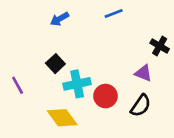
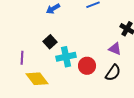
purple line: (18, 85) -> (22, 58), turned 32
yellow diamond: (62, 118) -> (37, 79), moved

